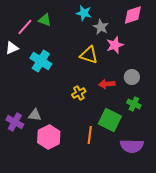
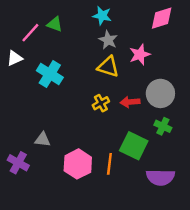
gray star: (101, 27) -> (108, 40), moved
gray circle: (132, 77) -> (160, 93), size x1.5
yellow cross: (79, 93) -> (101, 103), moved
purple cross: (15, 122) -> (18, 163), moved
pink hexagon: (49, 137) -> (78, 164), moved

